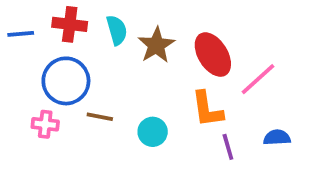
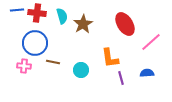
blue line: (21, 34) -> (17, 10), moved
red ellipse: (213, 55) -> (125, 24), moved
pink line: (258, 79) -> (151, 42), moved

